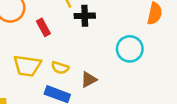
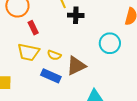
red rectangle: (43, 27) -> (33, 28), moved
brown triangle: (89, 80) -> (76, 66), size x1.5

